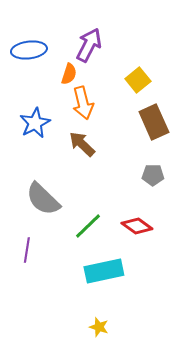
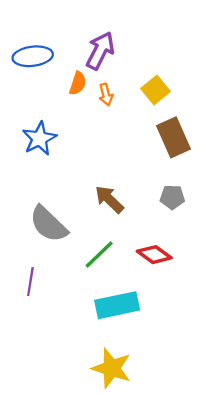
orange arrow: (83, 103) -> (106, 95), moved, size x0.6
brown arrow: (82, 144) -> (109, 199), moved
yellow star: (99, 327) -> (112, 368), size x1.8

